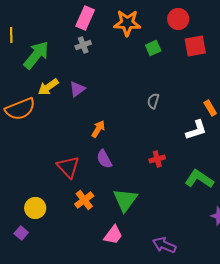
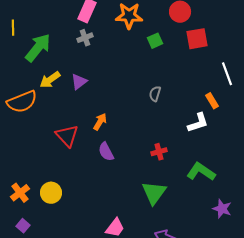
red triangle: (68, 167) -> (67, 136), moved
orange cross: (84, 200) -> (20, 193), moved
green triangle: (125, 200) -> (154, 193), moved
yellow circle: (35, 208) -> (51, 193), moved

